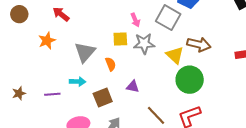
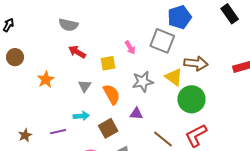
red arrow: (61, 14) -> (77, 52), moved
yellow square: (120, 39) -> (108, 63), moved
gray star: (144, 44) -> (143, 82), moved
gray triangle: (85, 52) -> (85, 86), size x0.6
orange semicircle: (111, 64) -> (112, 94), size x1.5

